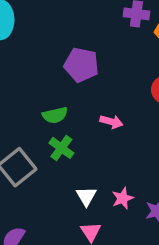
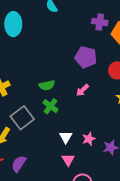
purple pentagon: (81, 65) -> (86, 57), moved
pink arrow: (111, 122) -> (83, 90), turned 120

